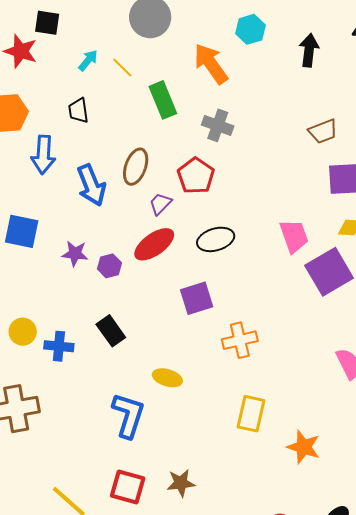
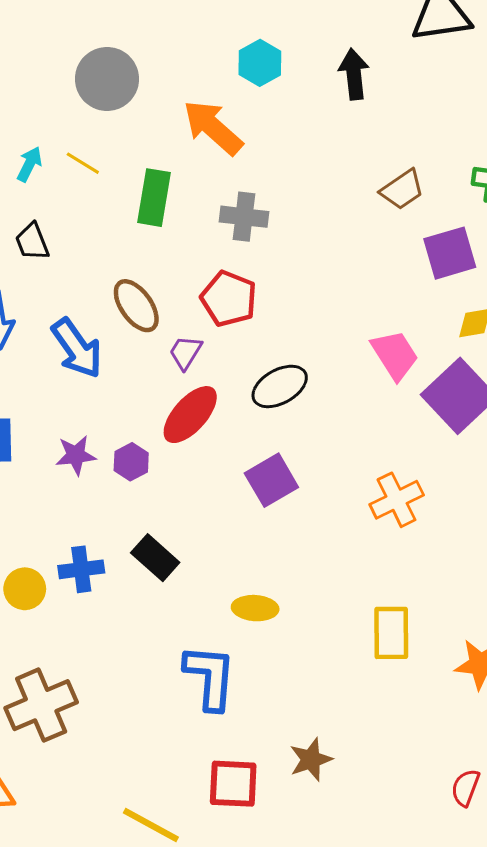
green rectangle: (163, 100) -> (154, 198), turned 45
brown ellipse: (136, 167) -> (136, 306), turned -42
orange cross: (240, 340) -> (397, 500), moved
blue cross: (59, 346) -> (81, 569), moved

